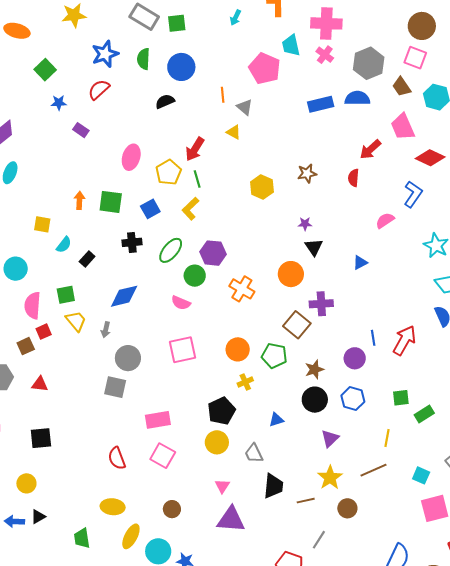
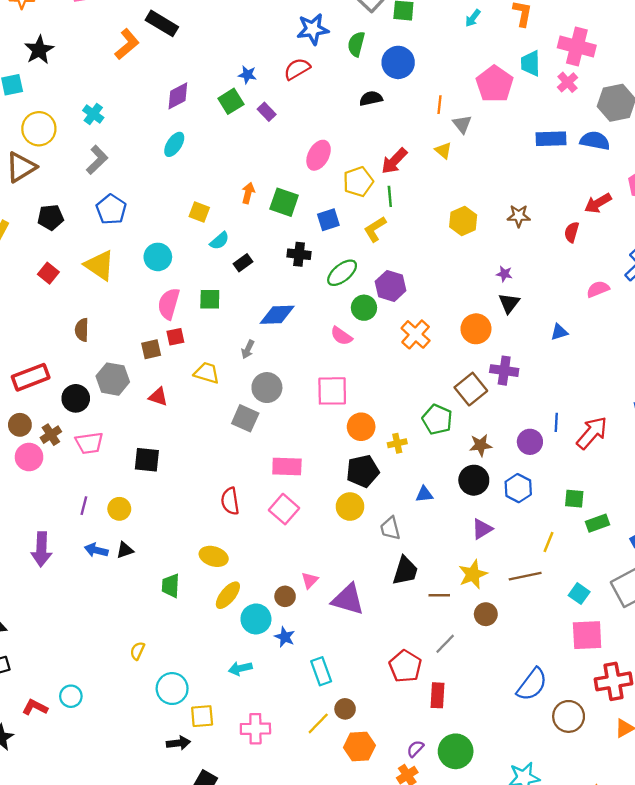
green square: (45, 70) -> (231, 101), moved
yellow trapezoid: (76, 321) -> (207, 373), moved, turned -45
orange circle: (238, 349) -> (361, 427), moved
pink triangle: (222, 486) -> (310, 580), moved
brown circle: (172, 509) -> (285, 596), moved

